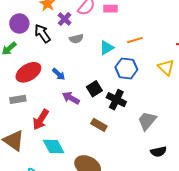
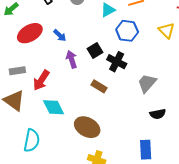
purple arrow: (71, 98) -> (72, 59), turned 42
gray rectangle: (18, 99) -> (17, 71), moved

